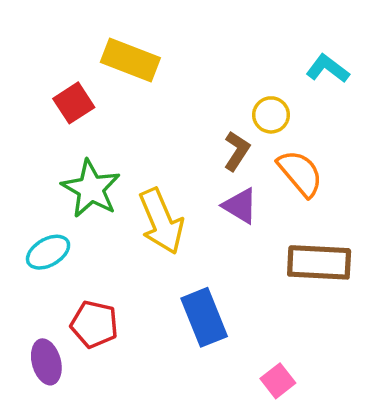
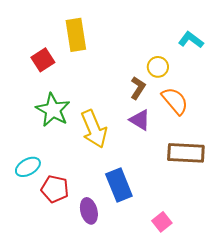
yellow rectangle: (130, 60) -> (76, 35), turned 60
cyan ellipse: (48, 252) -> (28, 167), moved
purple ellipse: (46, 362) -> (89, 211), moved

